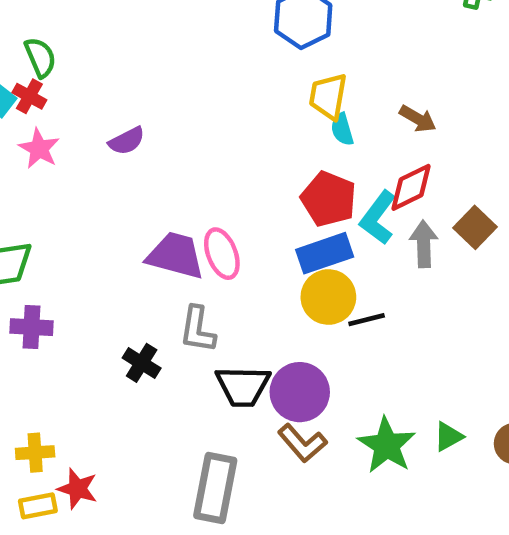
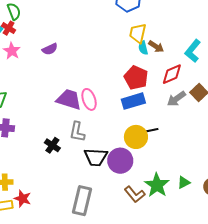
brown arrow: (418, 119) -> (156, 47), moved
cyan L-shape: (378, 218) -> (193, 51), moved
gray arrow: (424, 244) -> (176, 99), turned -126
yellow circle: (328, 297) -> (136, 137), moved
brown L-shape: (302, 443) -> (135, 194), moved

